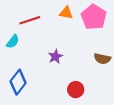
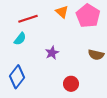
orange triangle: (66, 13) -> (62, 12), turned 32
cyan semicircle: (13, 42) -> (20, 39), moved

